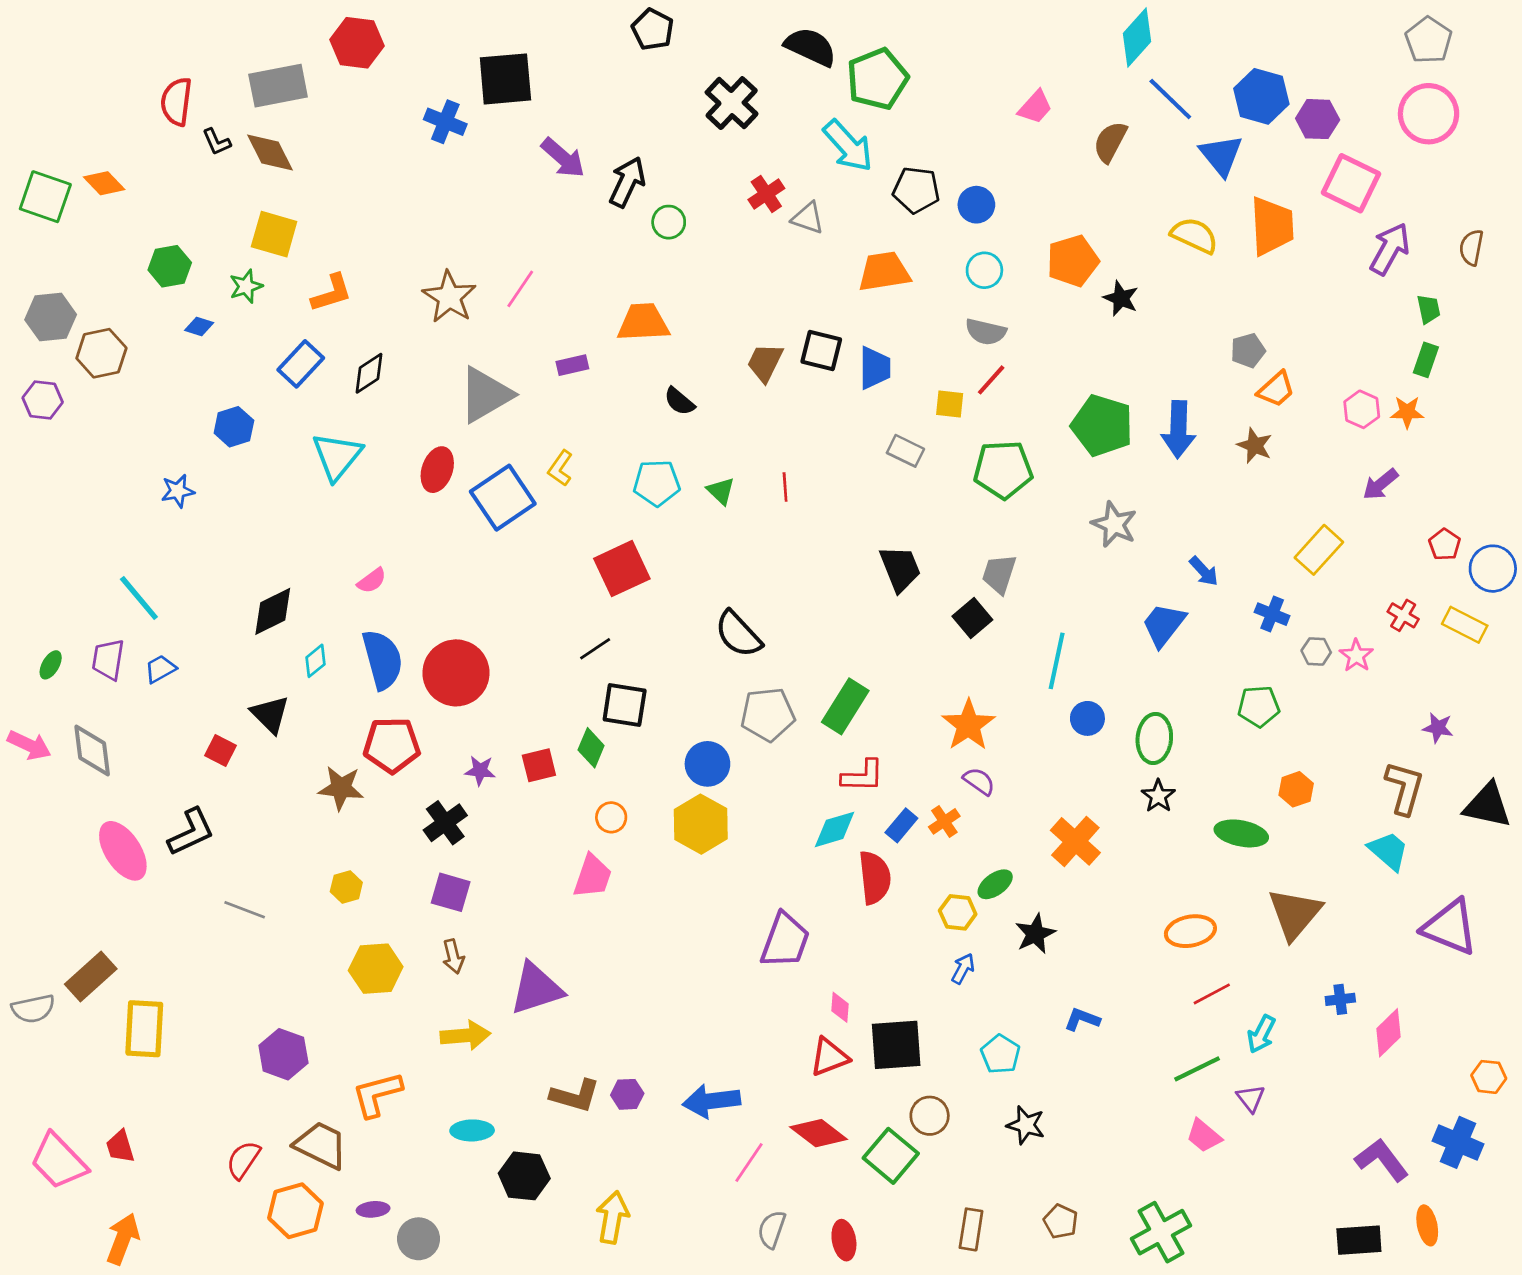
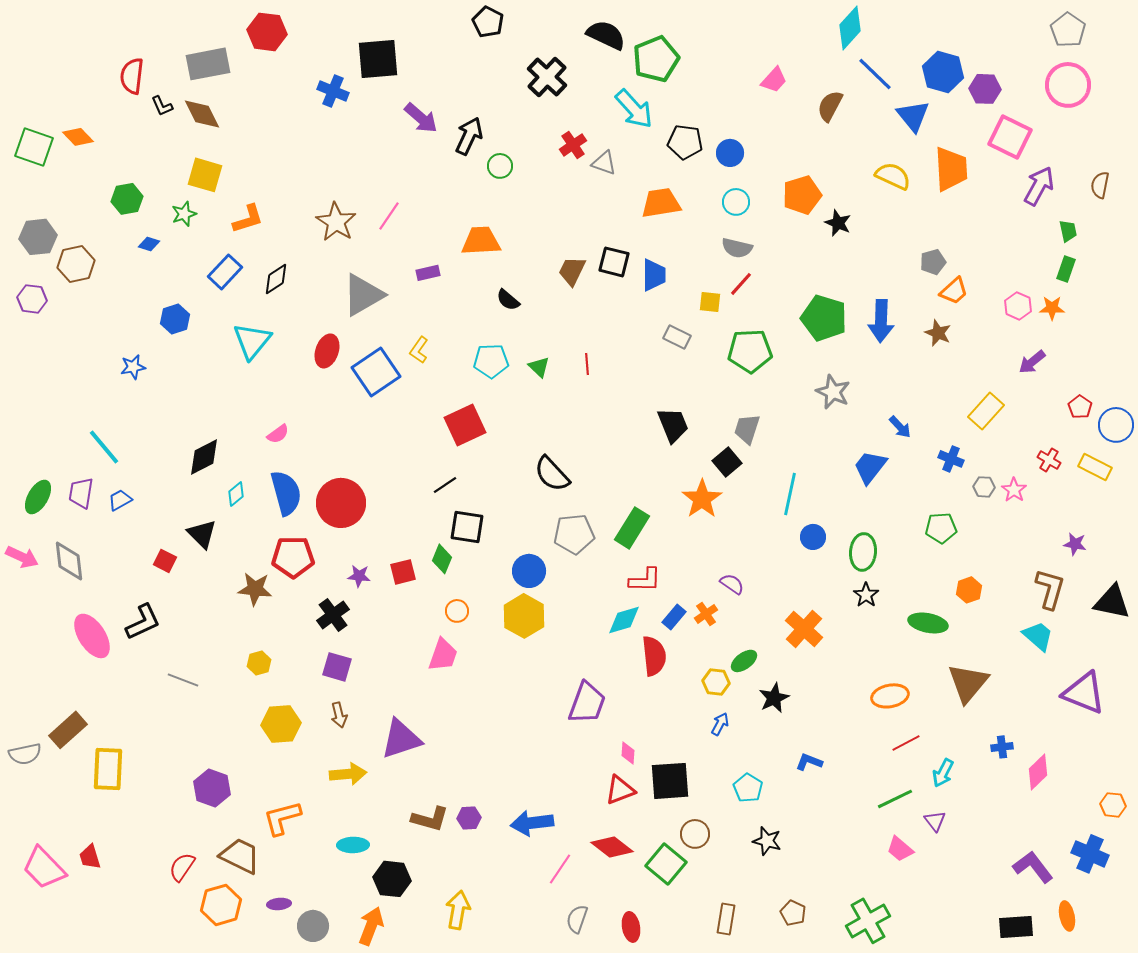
green ellipse: (51, 665) -> (38, 497), size x1.6
orange star: (968, 725) -> (702, 499), moved
orange arrow: (123, 1239) -> (371, 926), moved

